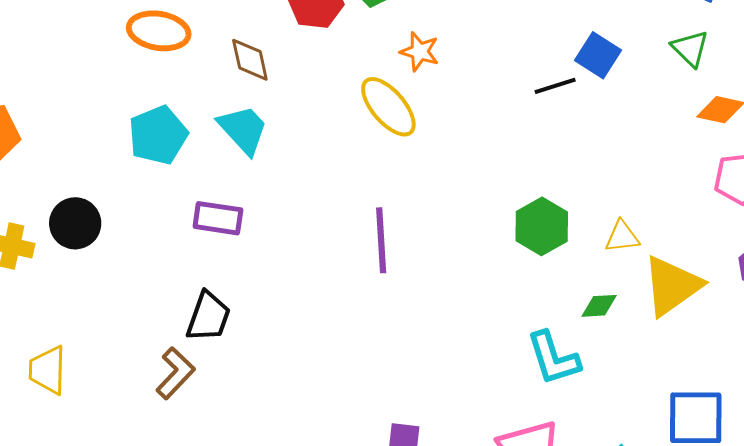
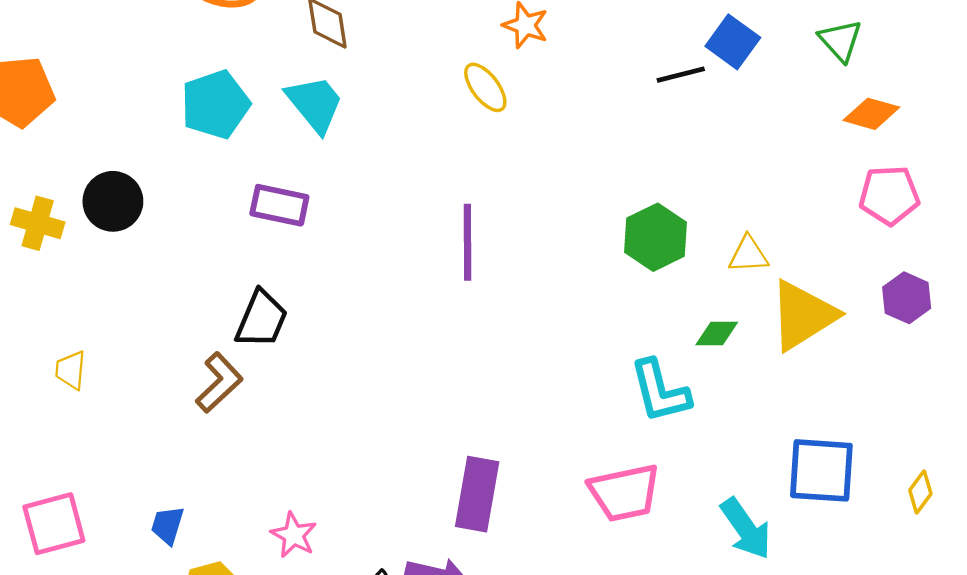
yellow ellipse: (388, 107) -> (485, 87), size x0.7
yellow trapezoid: (48, 370) -> (71, 370), size x0.7

